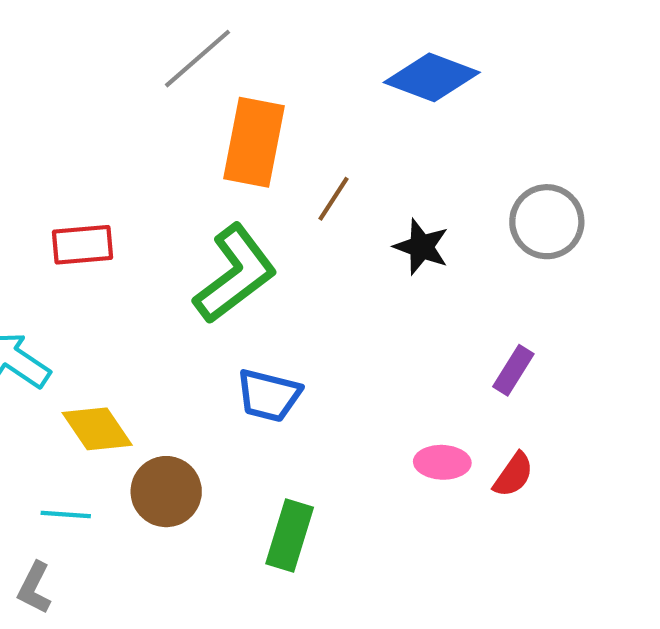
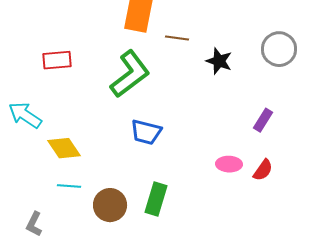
brown line: (333, 199) -> (177, 38), turned 65
brown circle: (166, 492) -> (110, 205), moved
cyan line: (66, 515) -> (69, 186), moved

